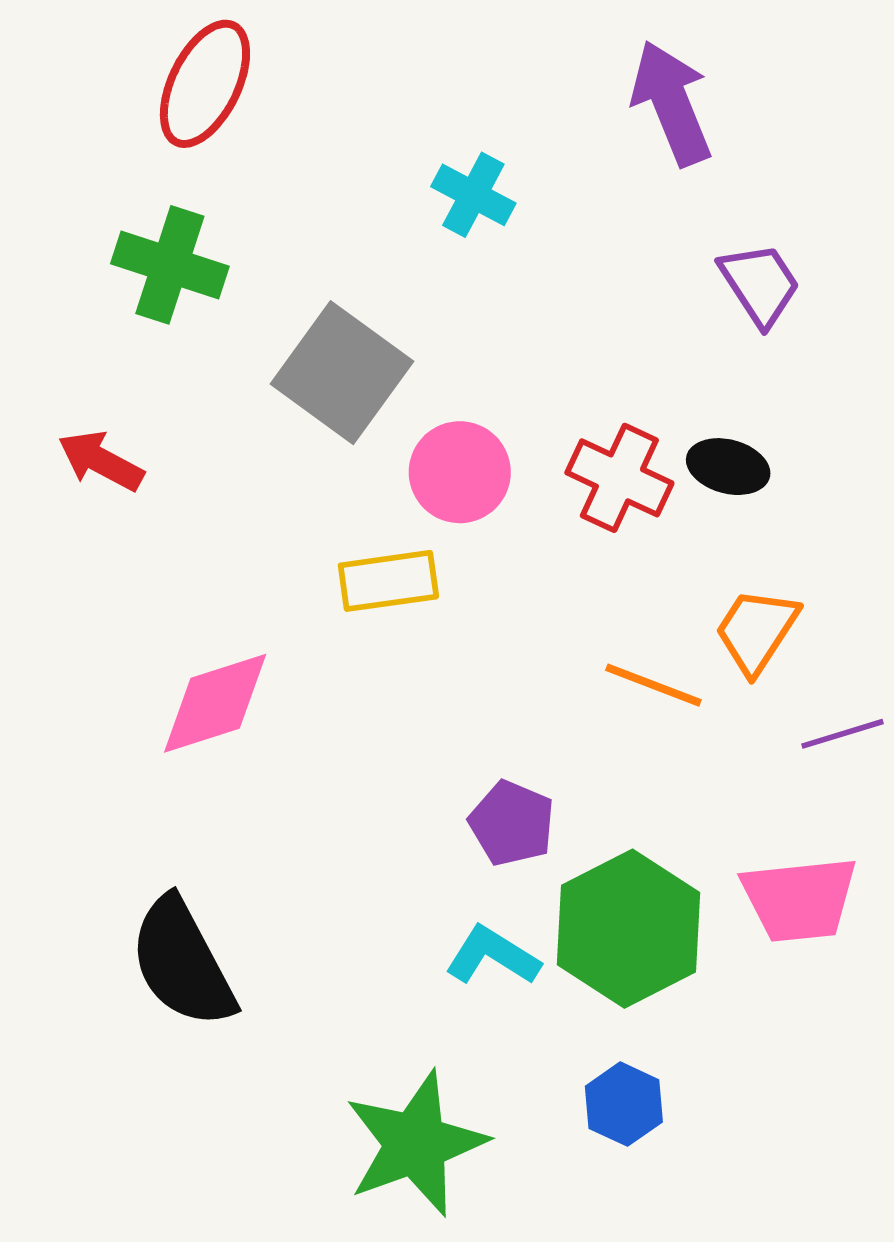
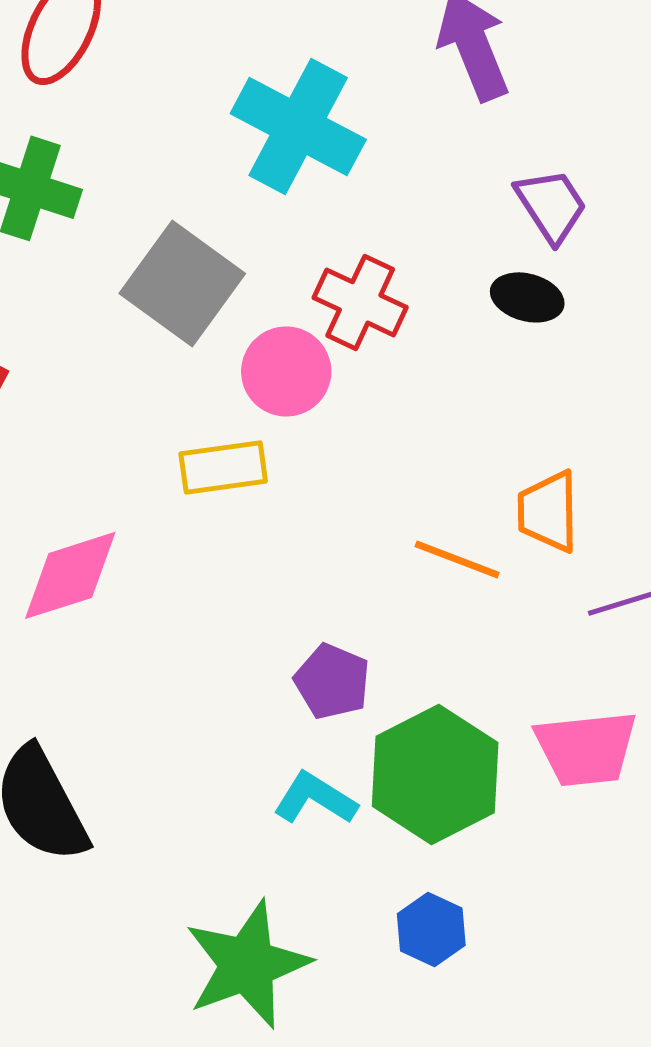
cyan cross: (473, 195) -> (298, 126), size x1.8
black ellipse: (728, 467) -> (527, 297), moved
red cross: (619, 478) -> (360, 302), moved
orange trapezoid: (756, 631) -> (548, 511), turned -34

